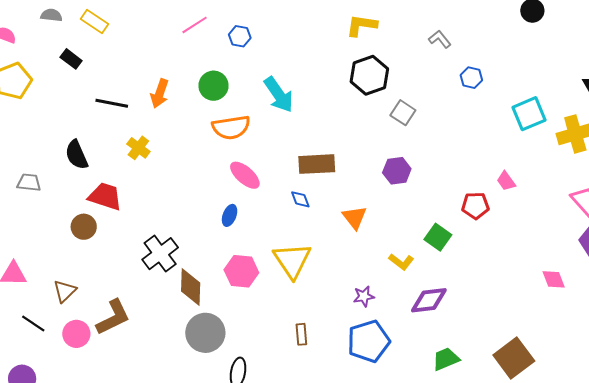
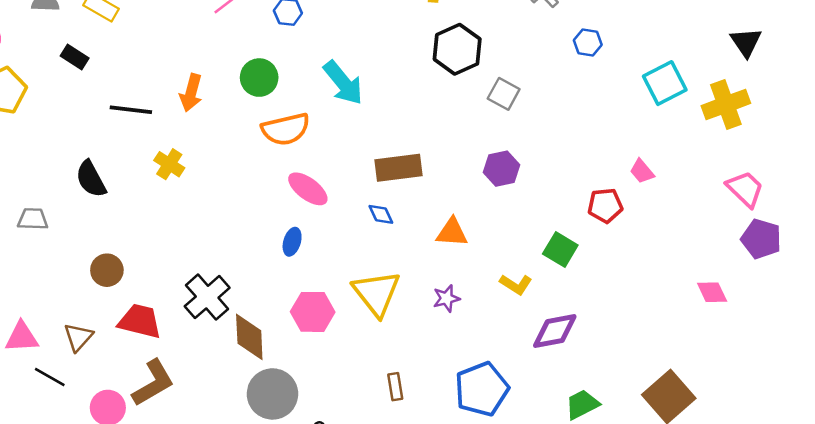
red trapezoid: (105, 196) -> (140, 321), moved
orange triangle: (355, 217) -> (452, 232), turned -44
brown triangle: (65, 291) -> (78, 337), moved
purple star: (364, 296) -> (446, 298), moved
black line: (33, 324) -> (50, 377), moved

